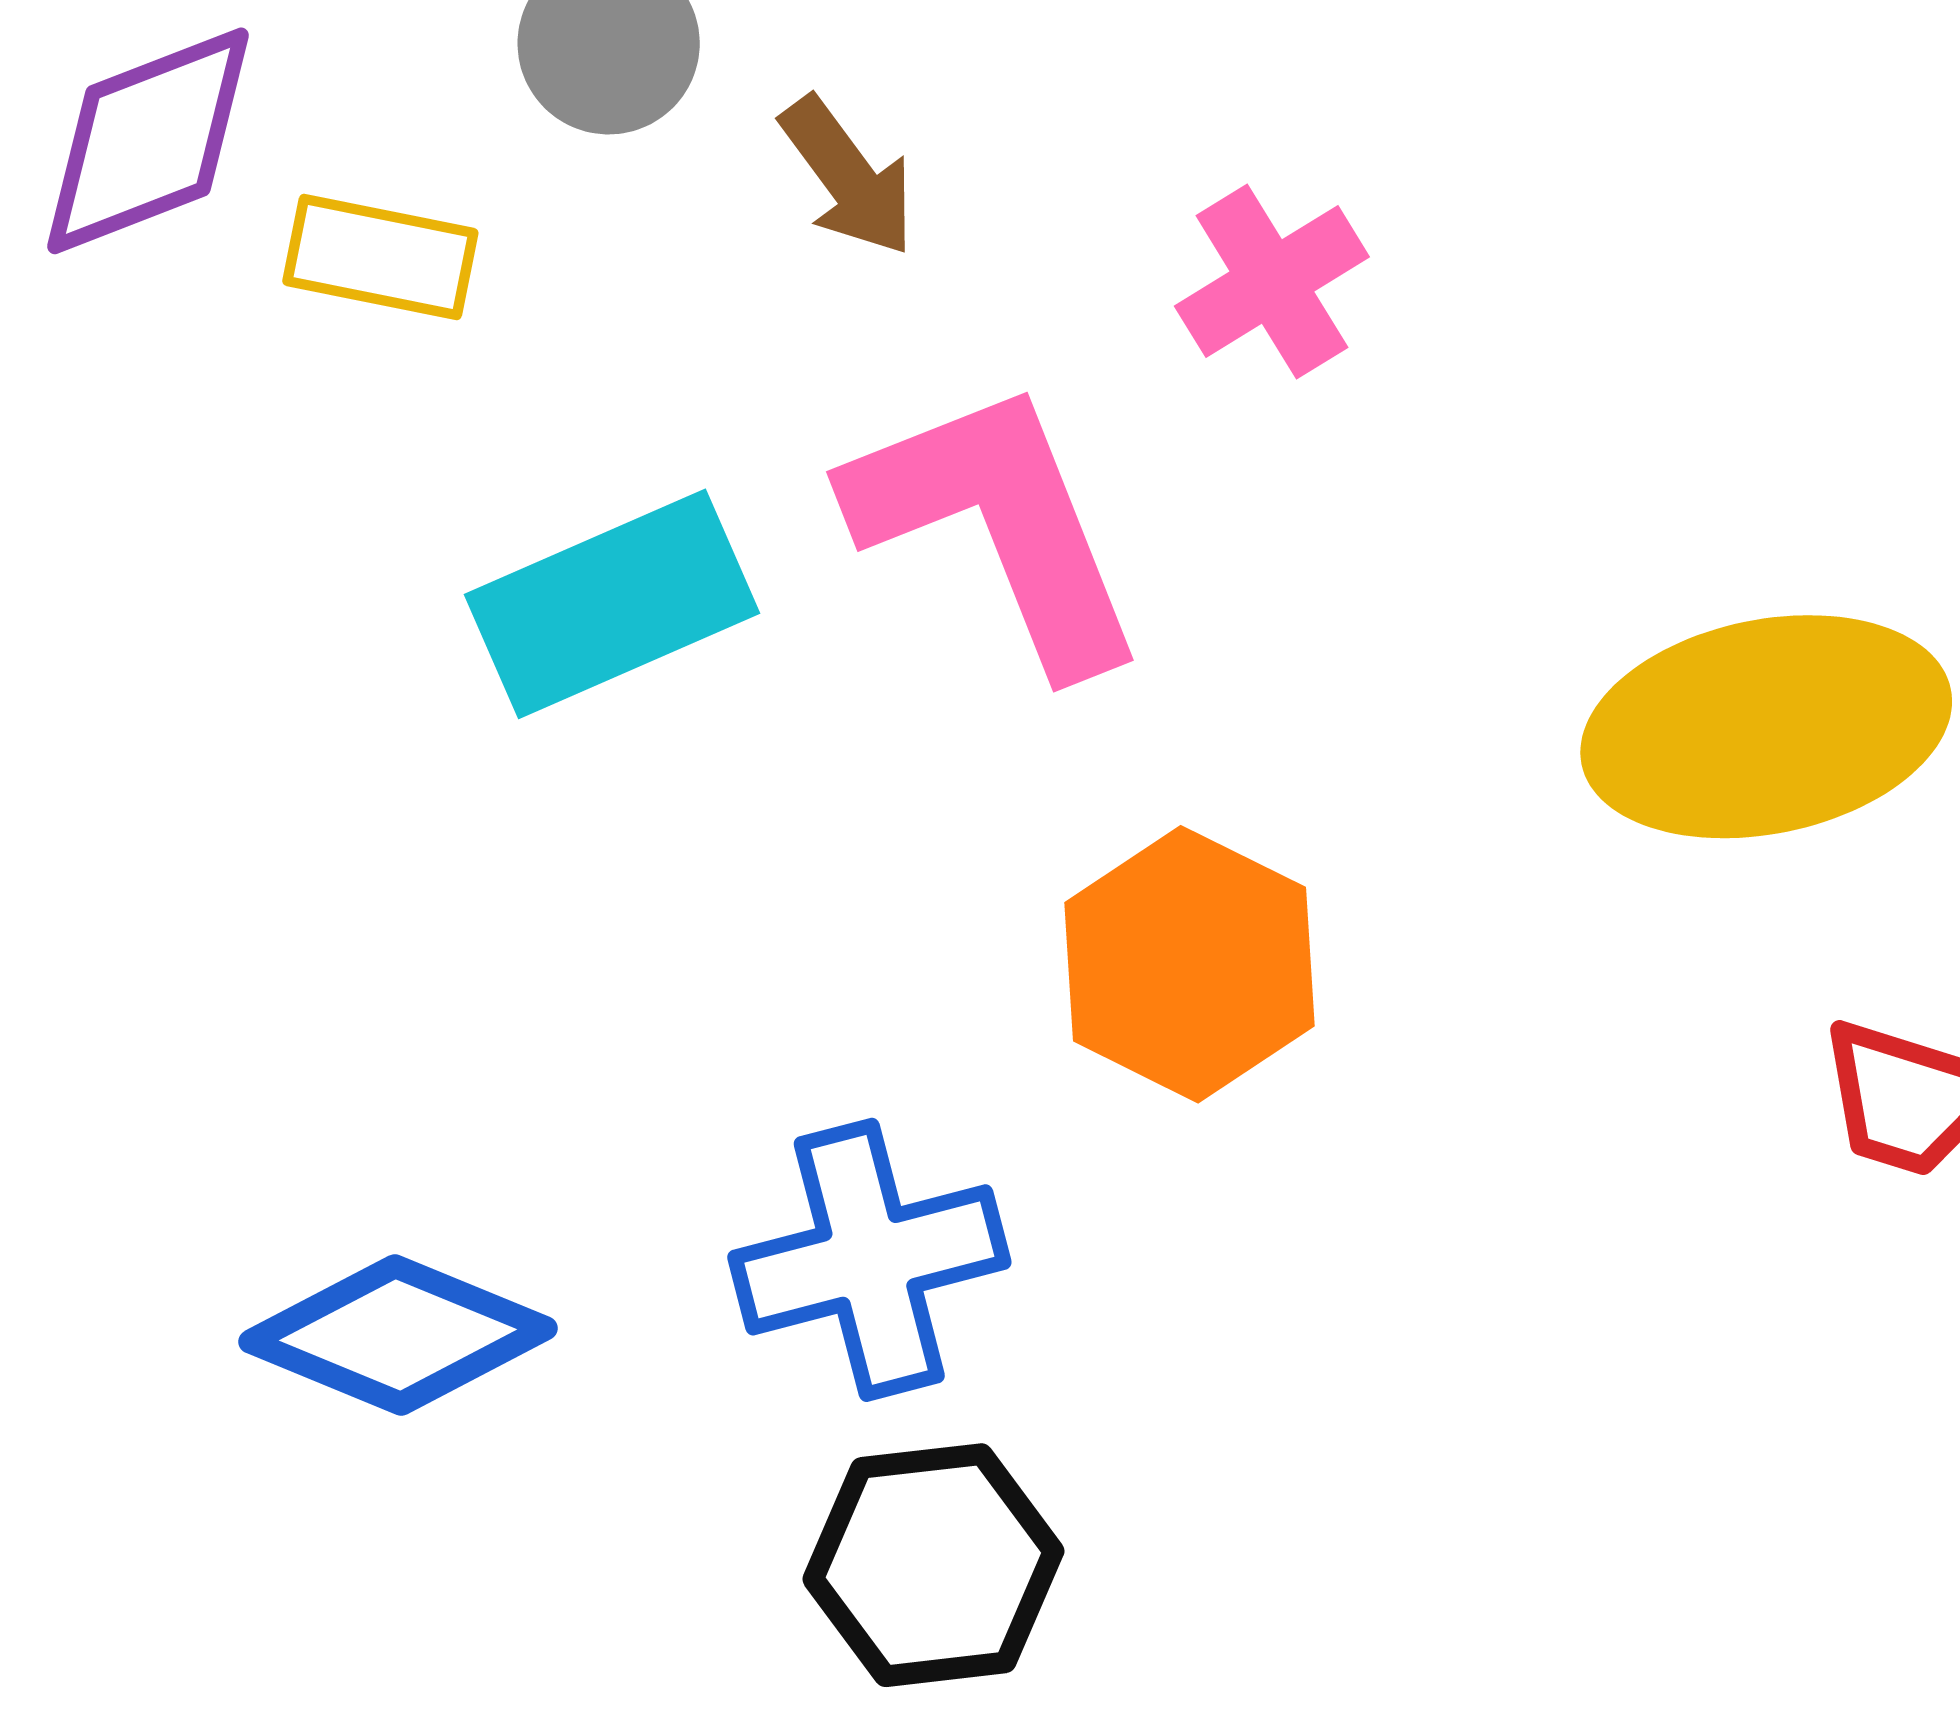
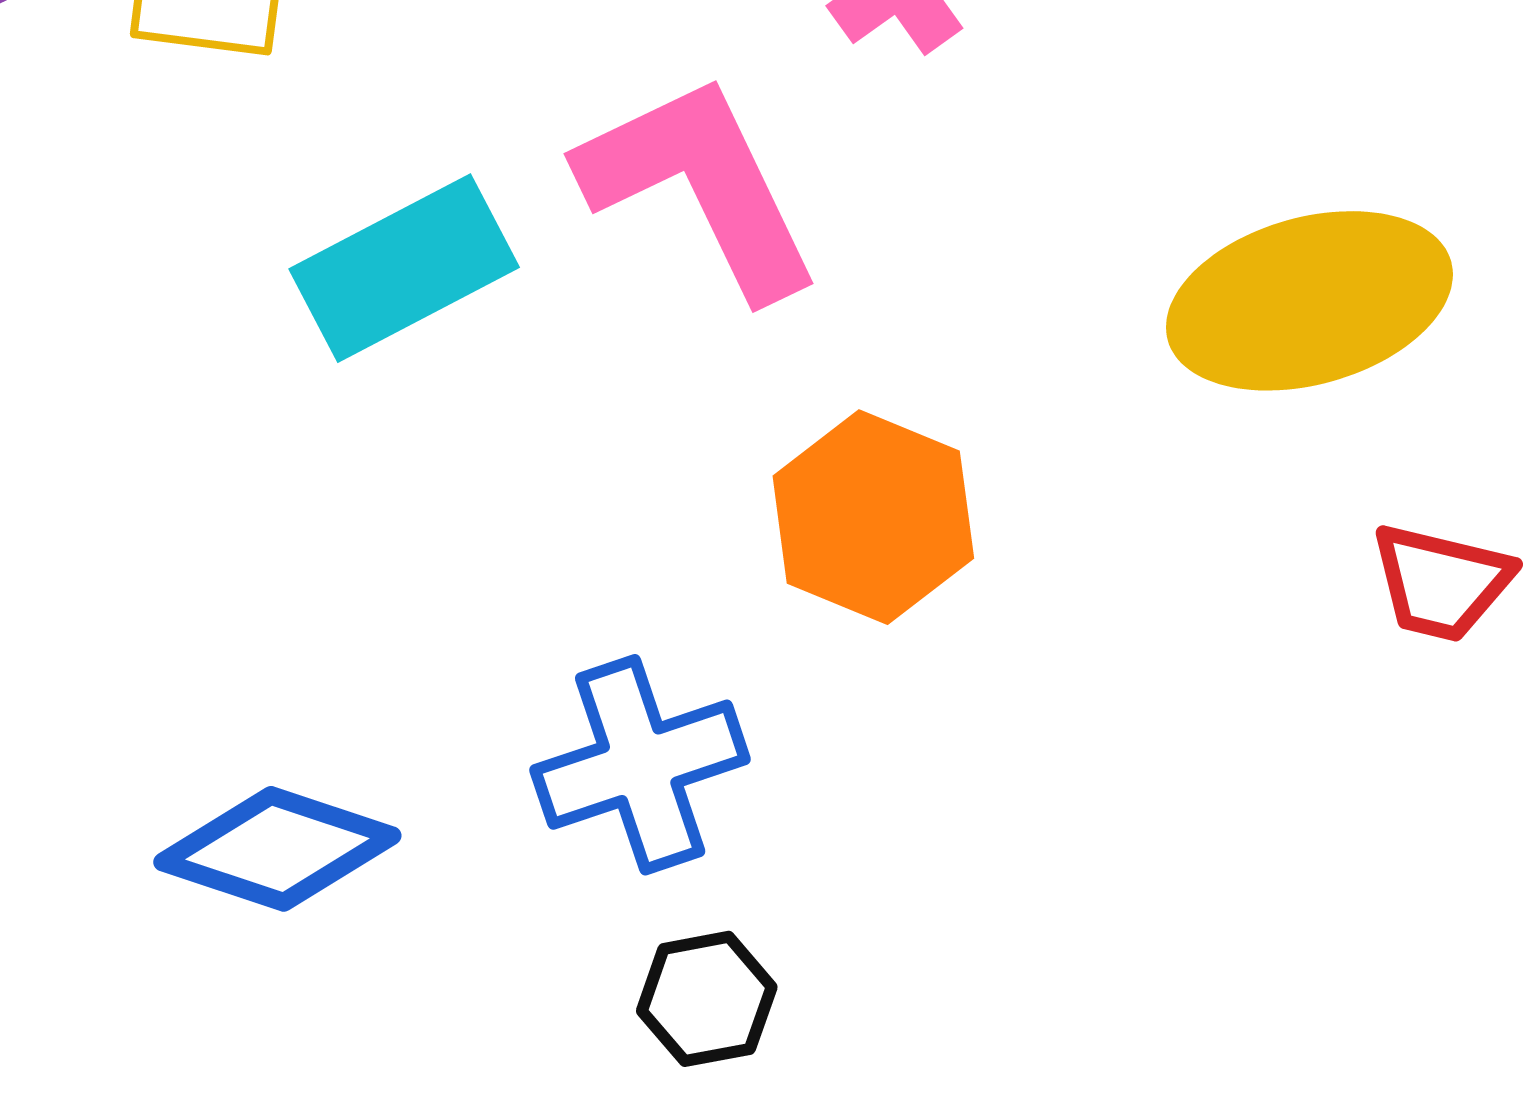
black hexagon: (933, 1565) -> (707, 999), size x0.7

